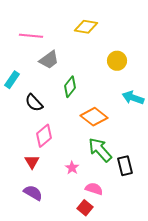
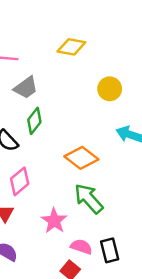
green diamond: (70, 87) -> (34, 121), moved
black rectangle: (125, 166) -> (110, 250), moved
pink star: (72, 168) -> (54, 221), size x1.5

